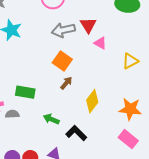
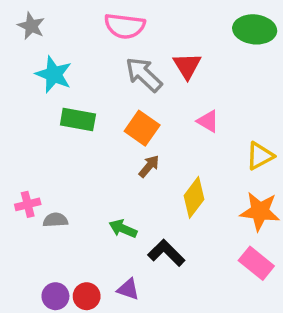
gray arrow: (63, 30) -> (144, 74), turned 55
pink triangle: (100, 43) -> (208, 121), moved
yellow triangle: (130, 61) -> (260, 156), moved
green rectangle: (25, 92) -> (78, 120), moved

